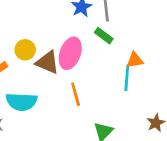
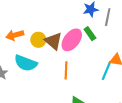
green rectangle: (104, 36) -> (90, 34), moved
yellow circle: (25, 50) -> (38, 40), moved

